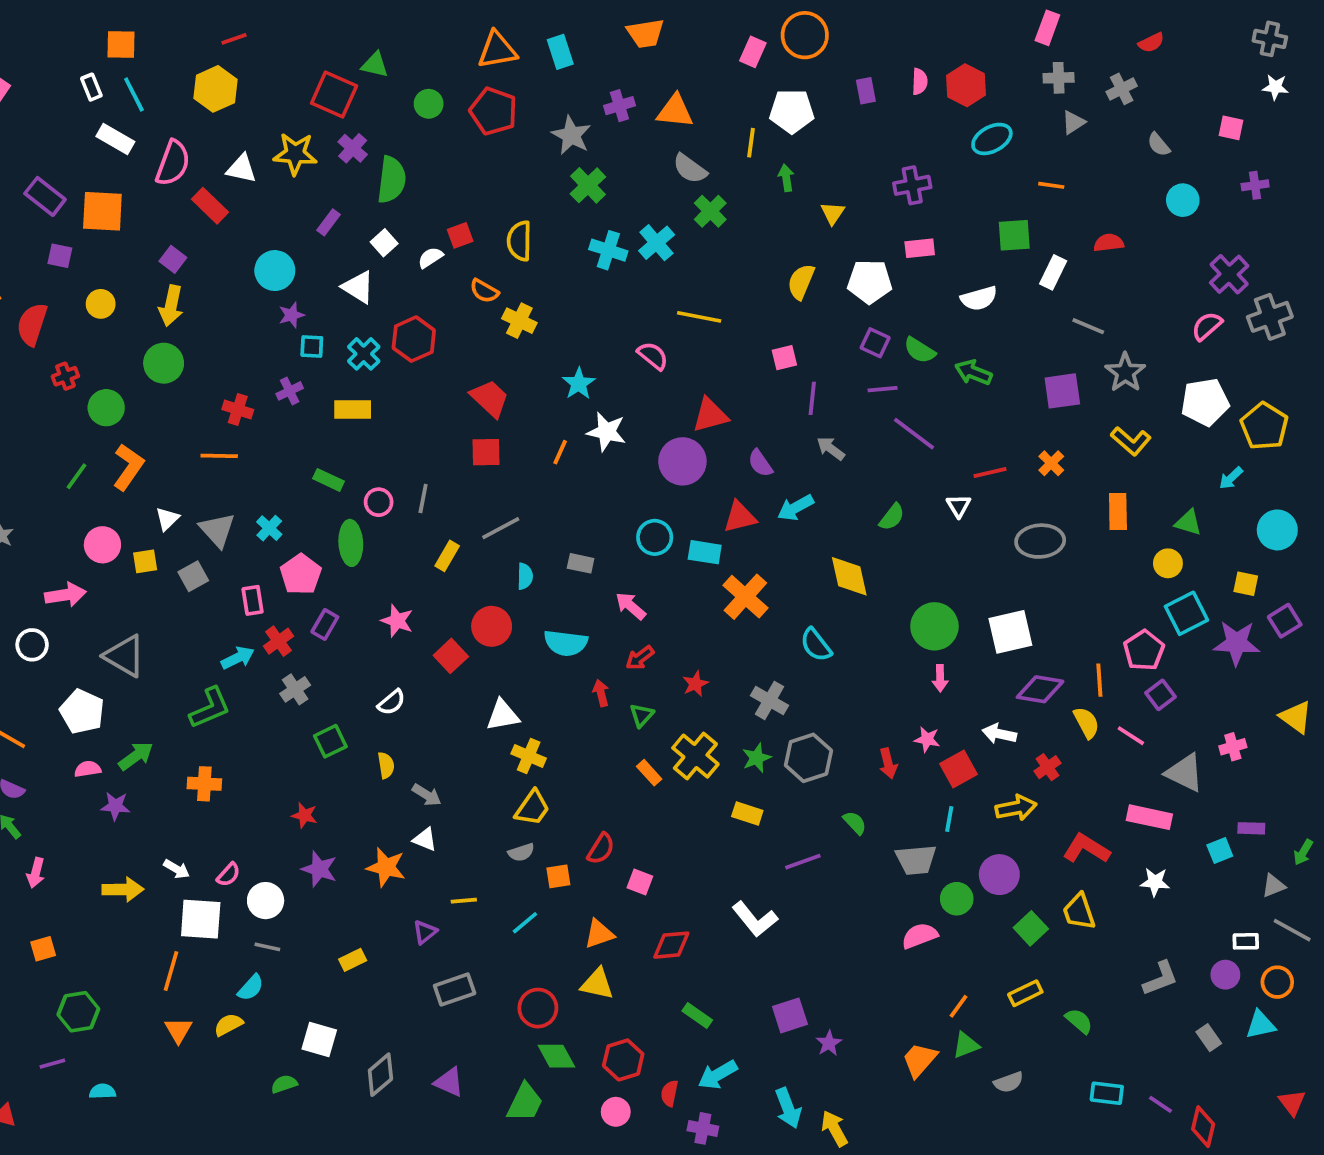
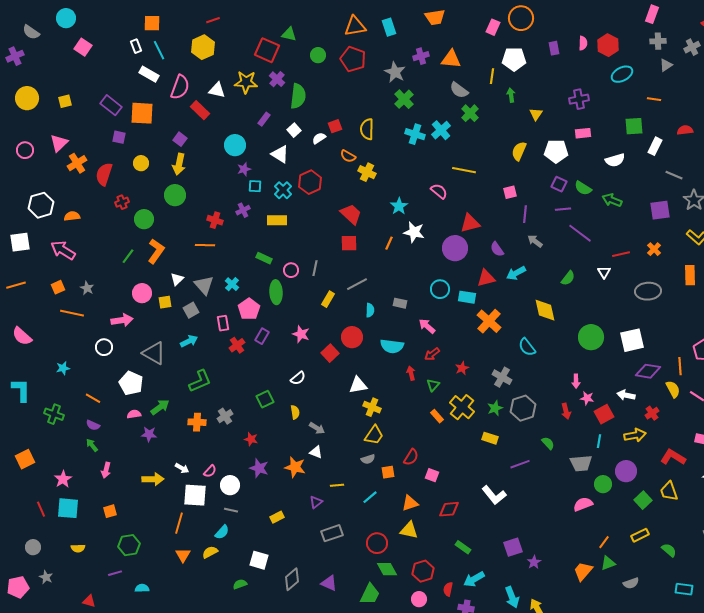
cyan arrow: (238, 658) -> (189, 341), moved
pink arrow: (940, 678) -> (576, 381), moved
gray cross: (295, 689) -> (225, 416), moved

